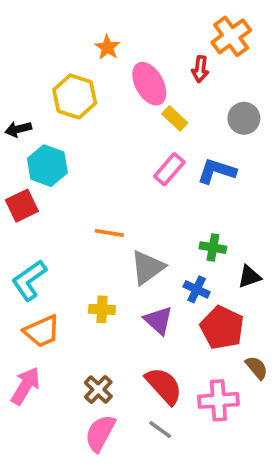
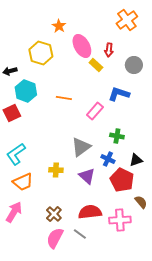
red arrow: (200, 69) -> (109, 50), moved
pink rectangle: (169, 169) -> (95, 111), moved
orange line: (109, 233) -> (64, 98), moved
black triangle: (249, 277) -> (136, 160), moved
red semicircle: (164, 386) -> (90, 212), turned -55
gray line: (160, 430) -> (80, 234), moved

